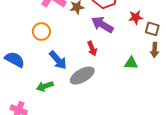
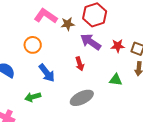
red star: (136, 17) -> (118, 46), moved
gray ellipse: (82, 76) -> (82, 98), moved

